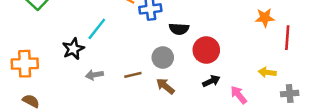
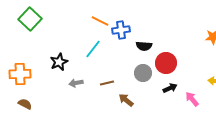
cyan line: (97, 29) -> (93, 49), moved
gray circle: (163, 57) -> (143, 73), moved
brown arrow: (165, 86) -> (126, 100), moved

